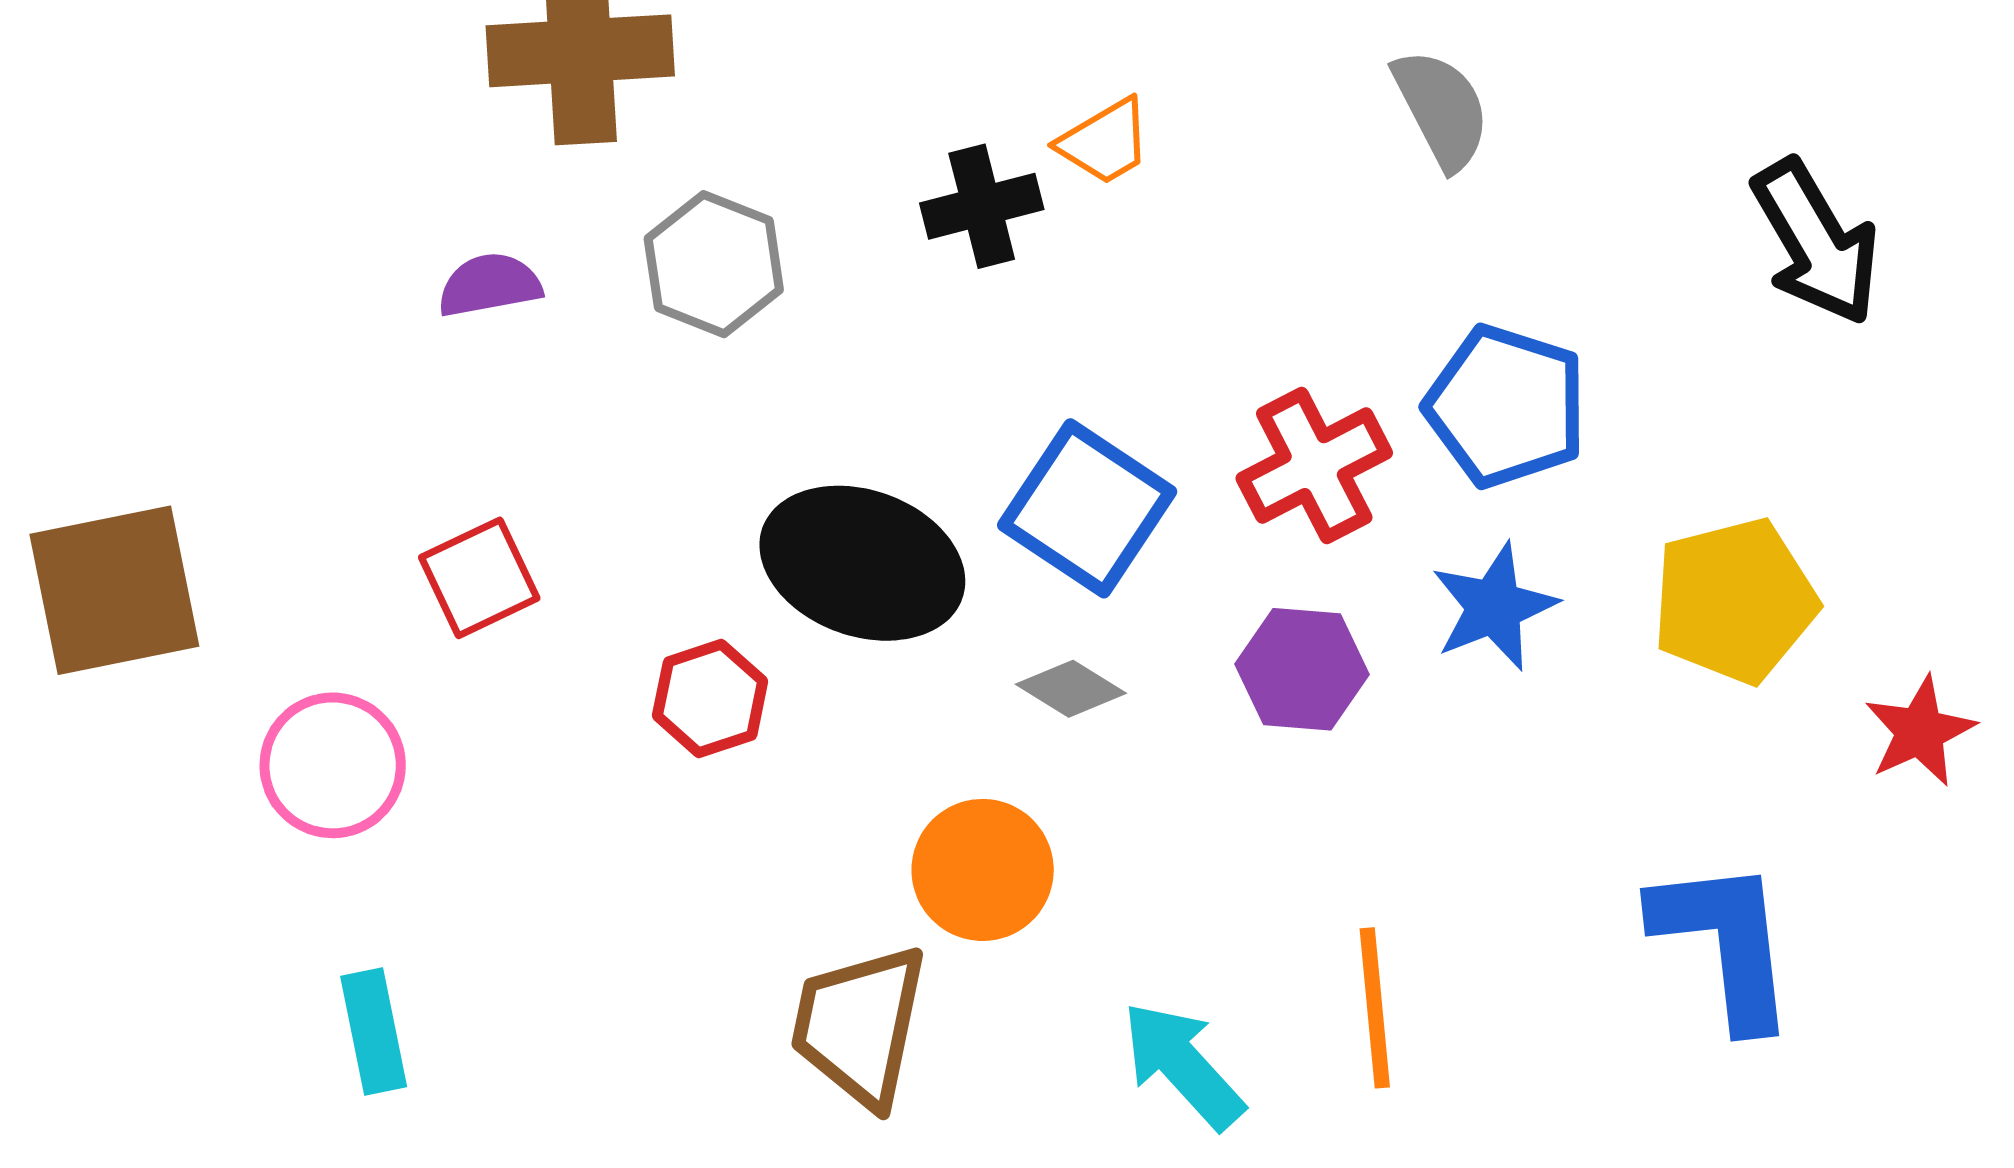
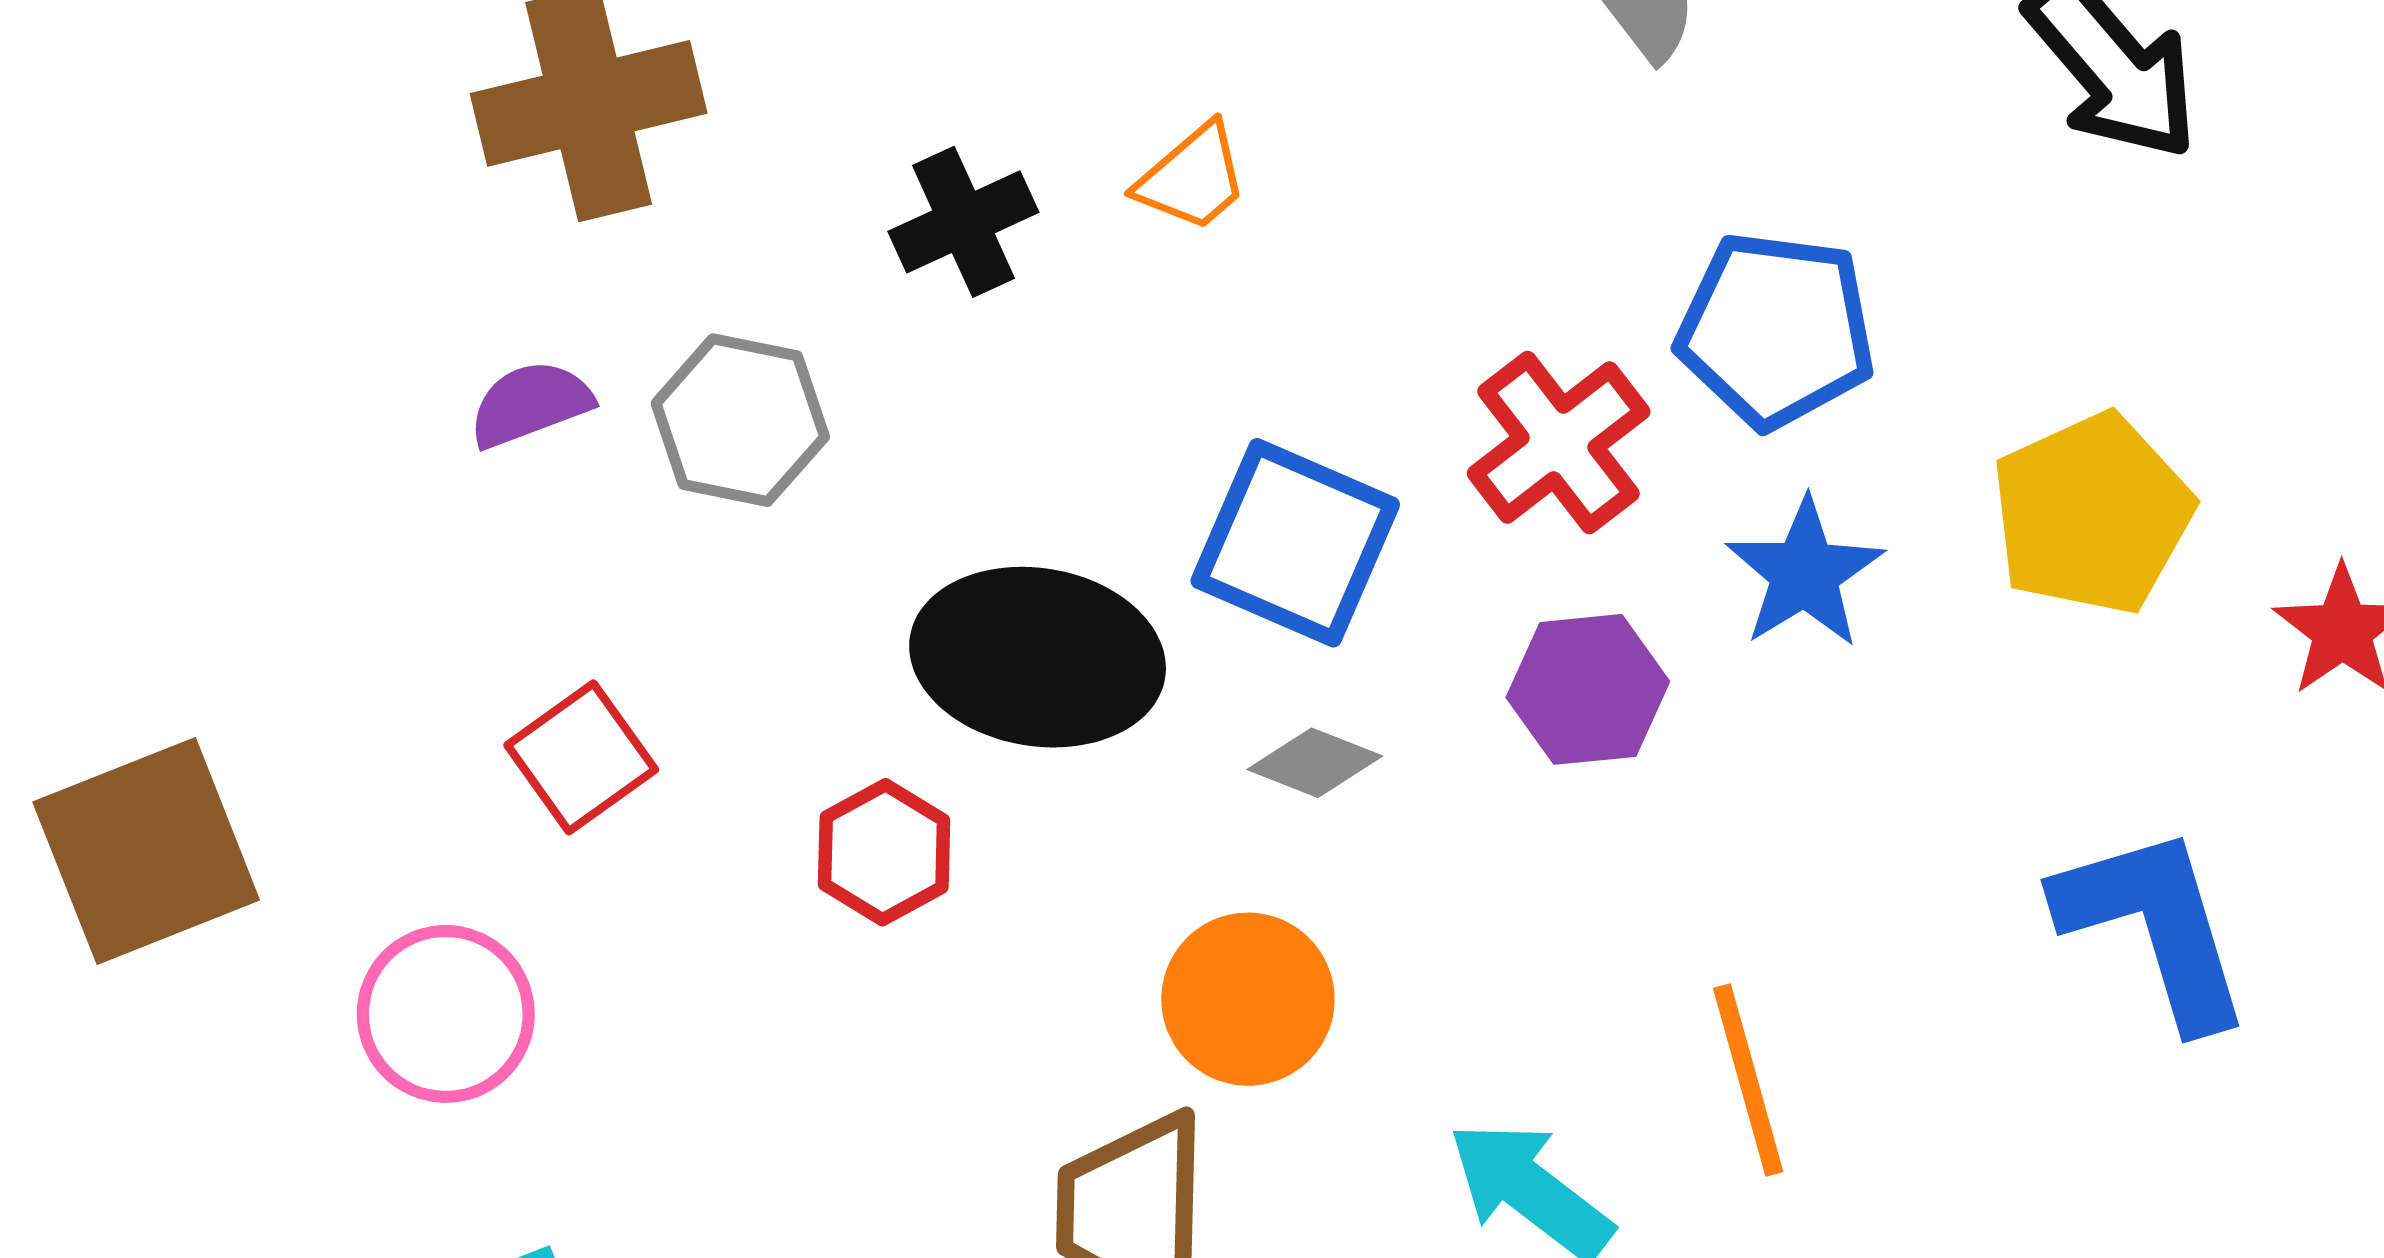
orange trapezoid: (1105, 142) -> (1192, 178), moved
black cross: (982, 206) -> (963, 222), moved
gray hexagon: (714, 264) -> (740, 420), moved

